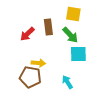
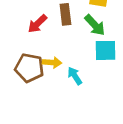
brown pentagon: (30, 77) -> (29, 68), moved
cyan arrow: (67, 82) -> (75, 76), moved

